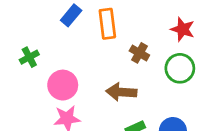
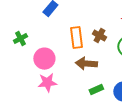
orange rectangle: (107, 24) -> (76, 38), moved

